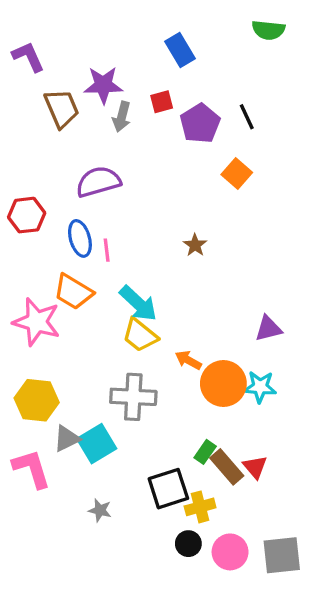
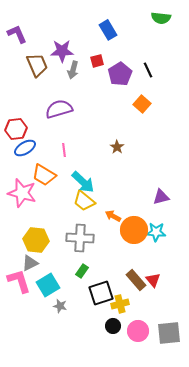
blue ellipse: (80, 238) -> (25, 148), moved, turned 75
yellow hexagon: (37, 400) -> (36, 240), moved
gray triangle: (67, 439) -> (30, 263), moved
cyan square: (97, 444) -> (48, 285), moved
green rectangle: (205, 452) -> (82, 271), moved

